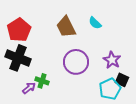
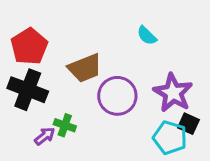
brown trapezoid: (66, 27) -> (85, 68), moved, turned -85
purple star: (112, 60) -> (173, 93), size x1.4
cyan pentagon: (110, 89) -> (170, 138), turned -30

